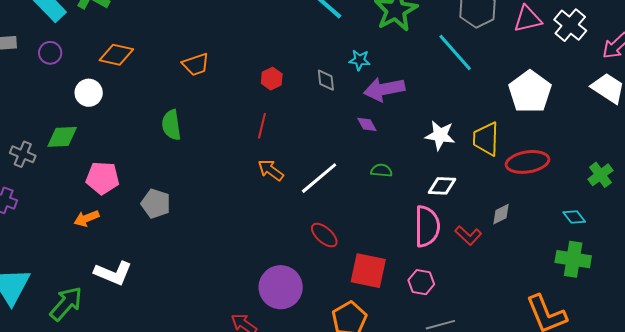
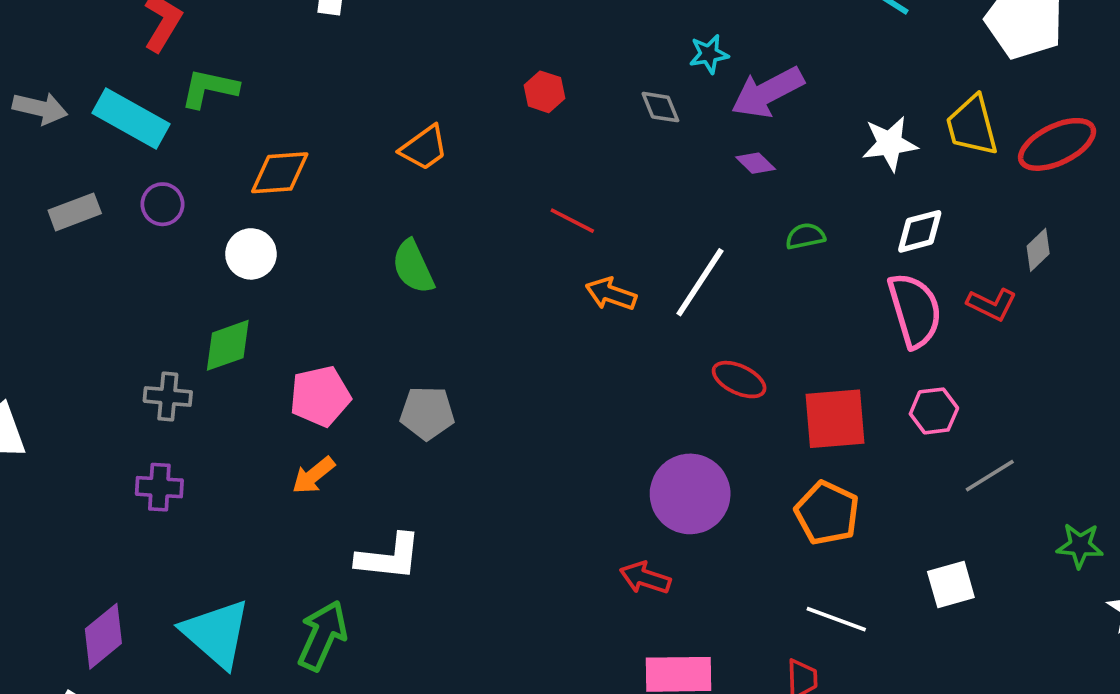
red hexagon: (272, 79) -> (544, 92), moved
red line: (262, 126) -> (572, 221), turned -60

